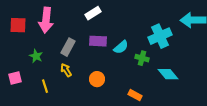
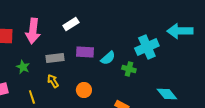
white rectangle: (93, 13) -> (71, 24), moved
gray rectangle: (68, 47) -> (55, 58), turned 54
cyan diamond: (168, 74) -> (167, 94), moved

